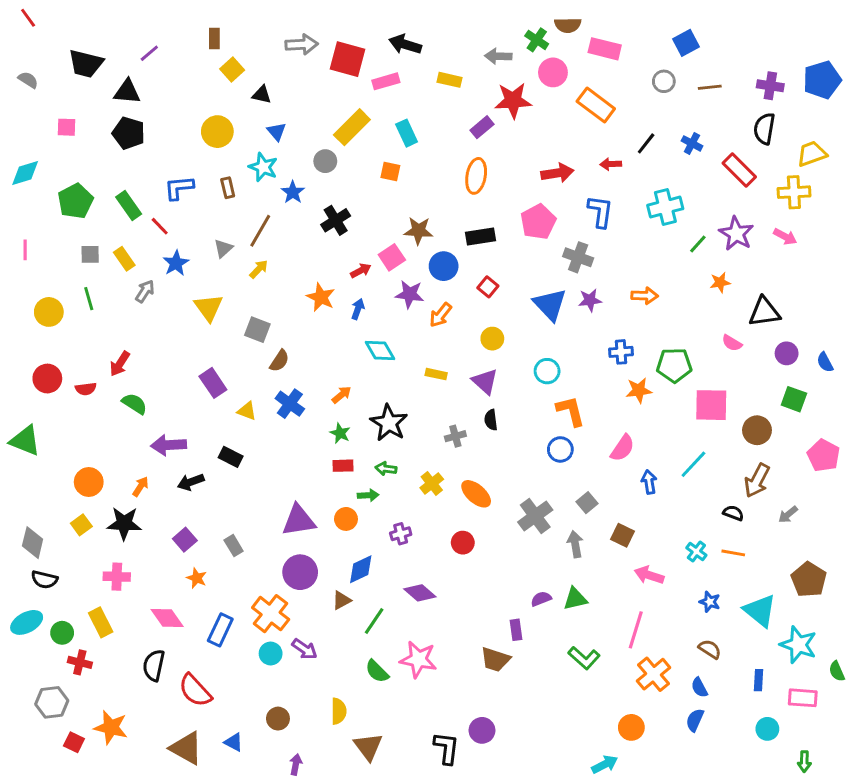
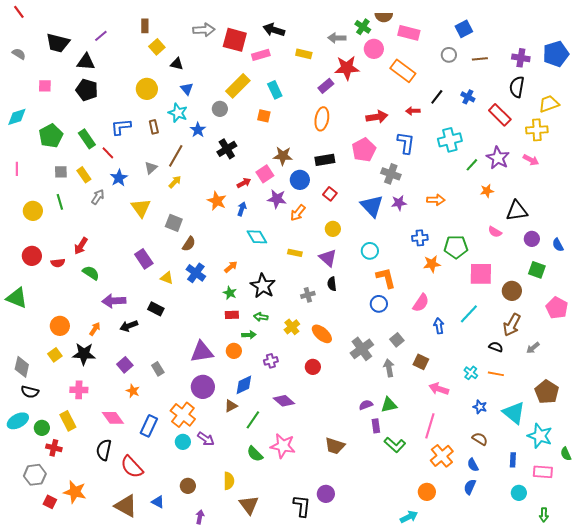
purple rectangle: (516, 630) -> (376, 426), moved

